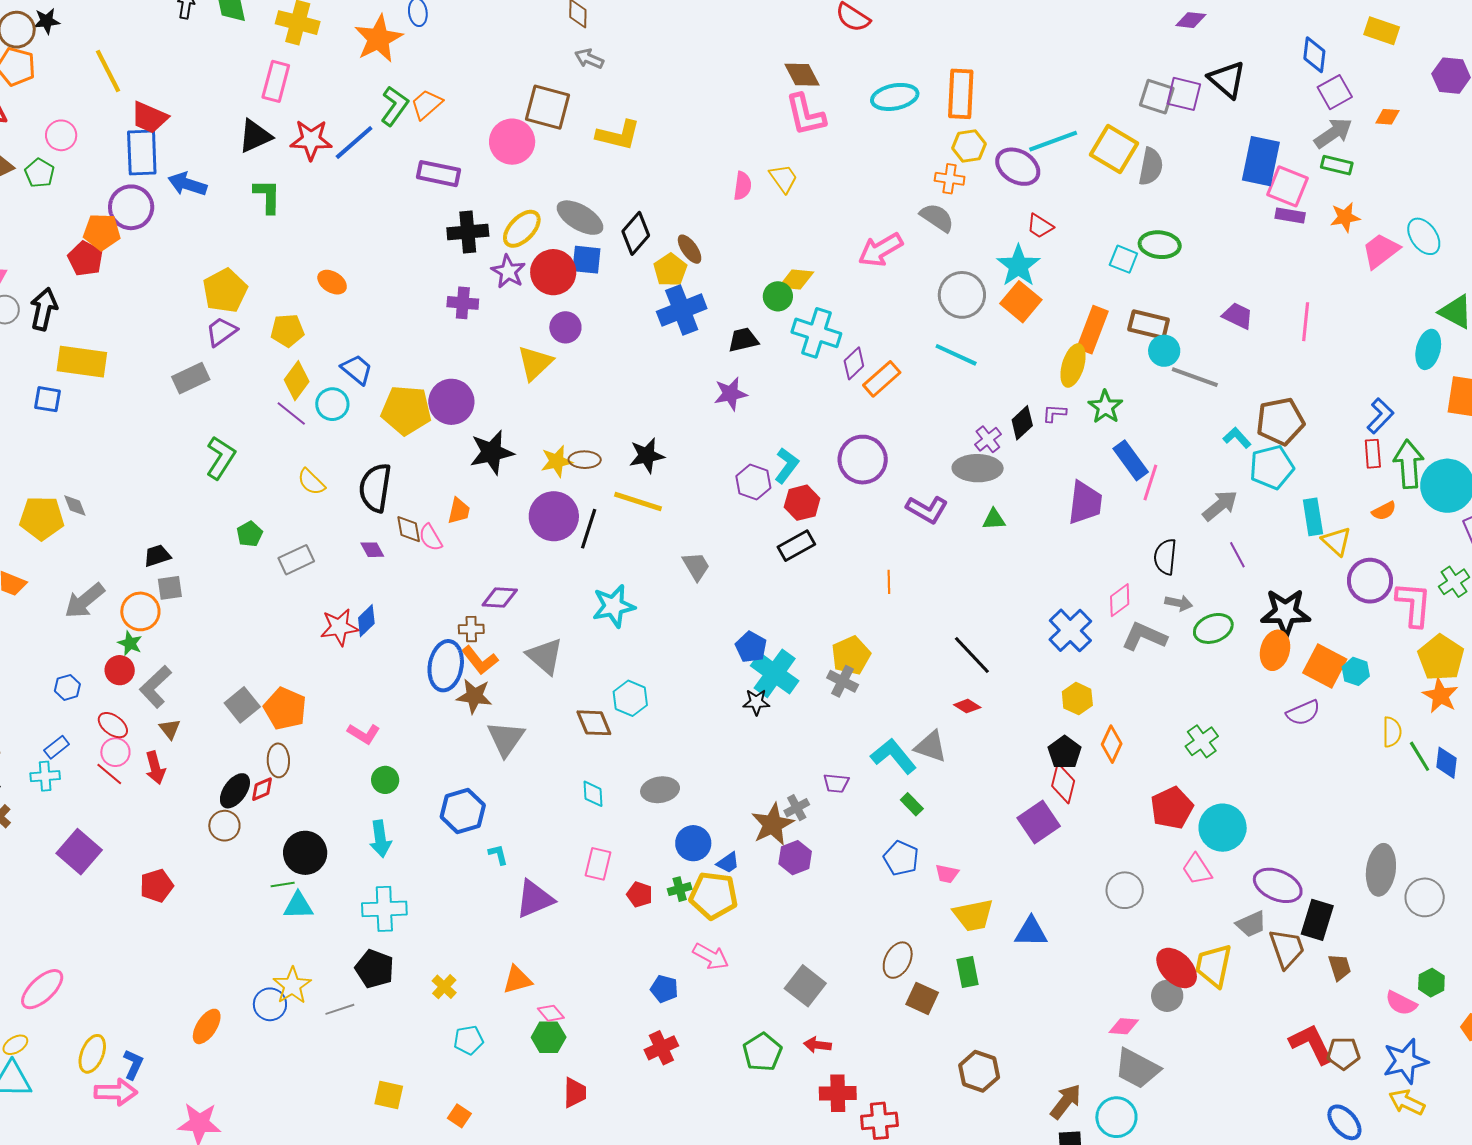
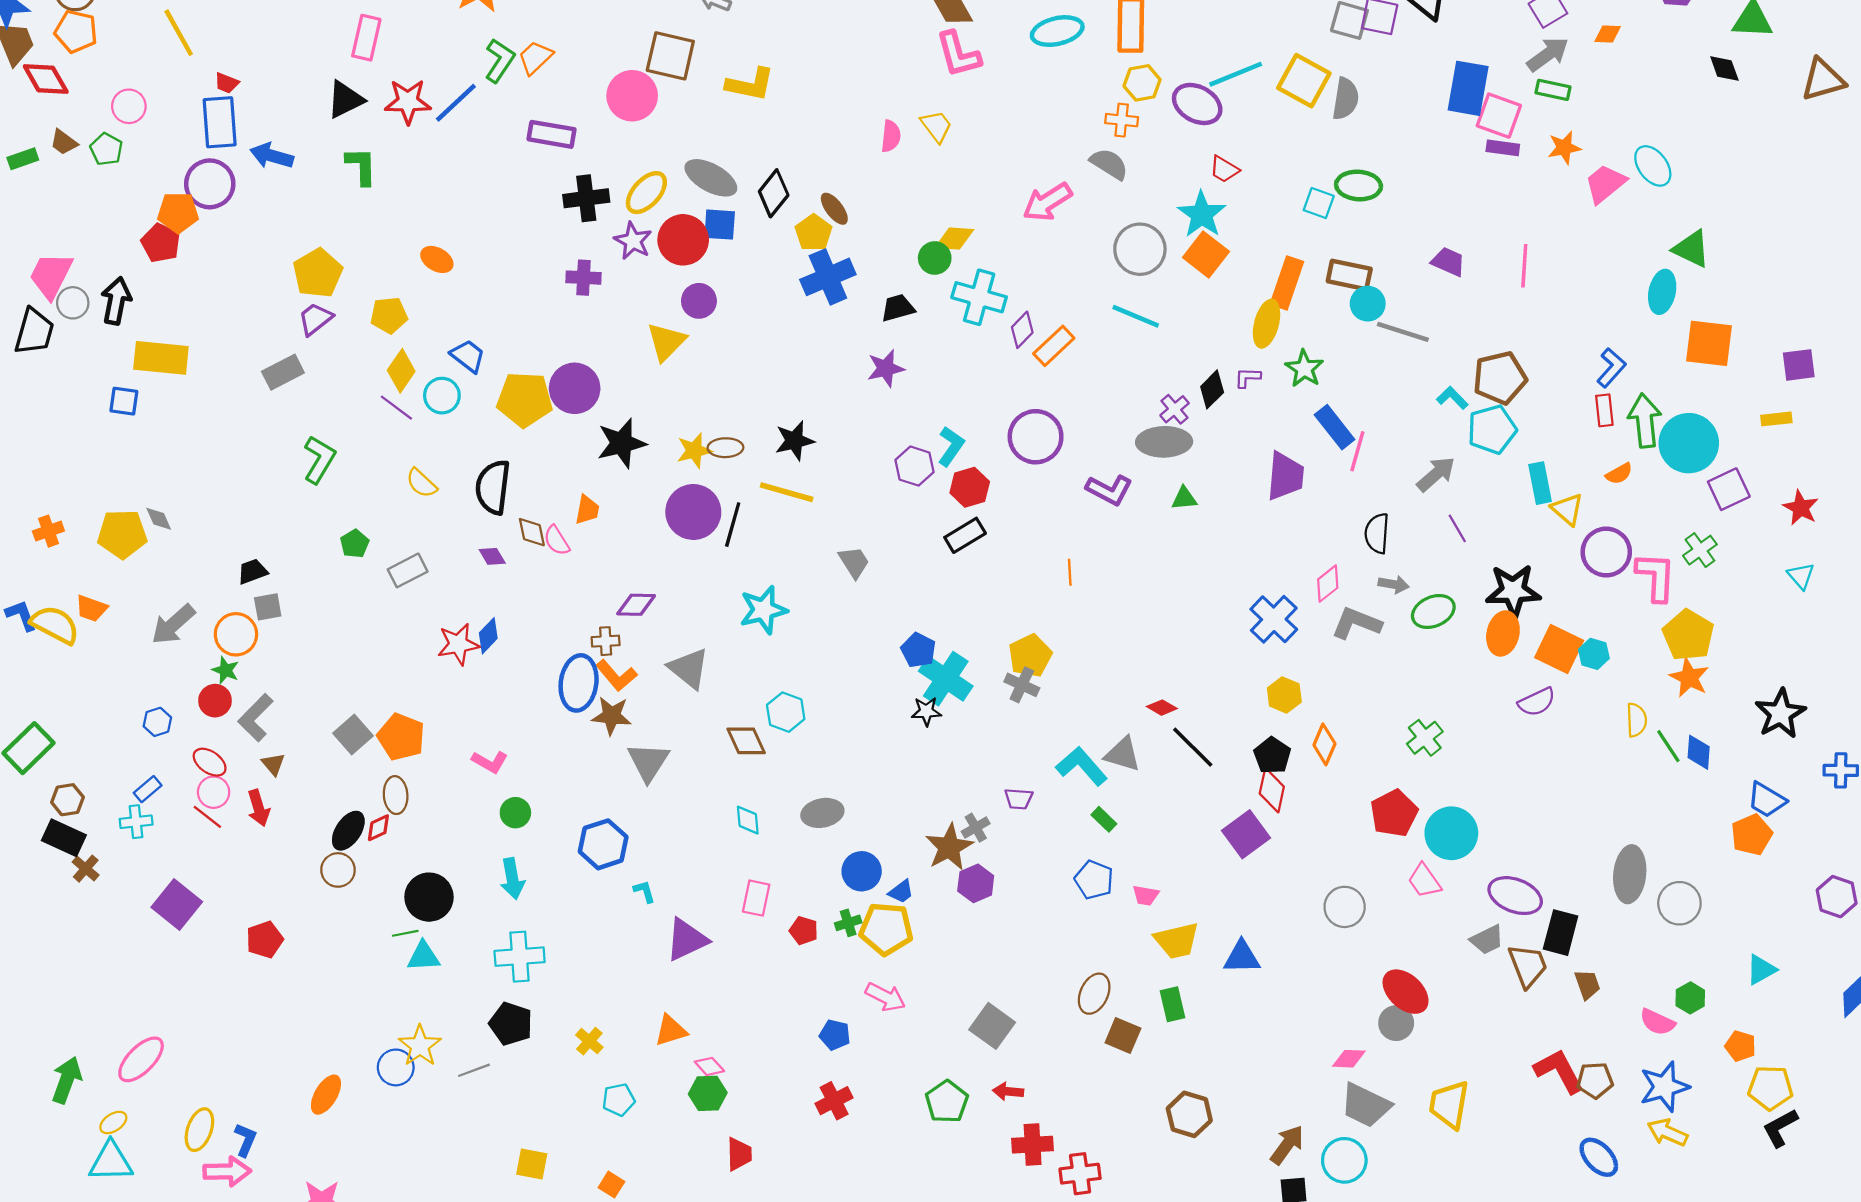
red trapezoid: (149, 118) -> (227, 83), size x0.6
black line: (972, 655) -> (1193, 747), moved
yellow trapezoid: (1214, 965) -> (1449, 1105), moved

